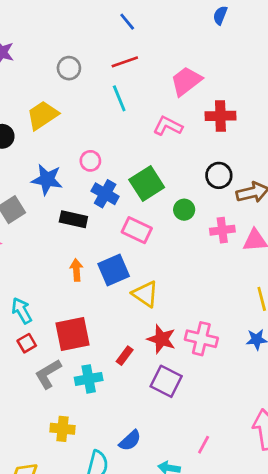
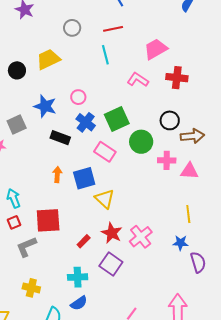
green circle: (184, 210) -> (141, 142), size x1.5
pink cross: (201, 339) -> (141, 237), turned 30
cyan cross: (89, 379) -> (78, 277), moved

